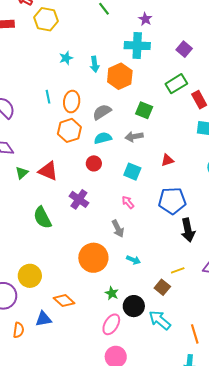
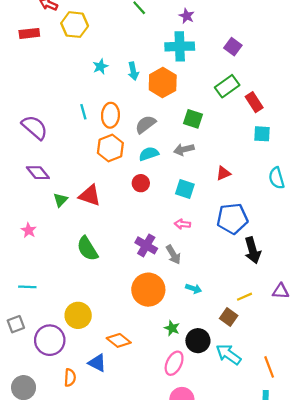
purple cross: (79, 199) -> (146, 245), moved
pink arrow: (128, 202) -> (183, 224), turned -40
blue triangle: (43, 319) -> (97, 363), turned 42

